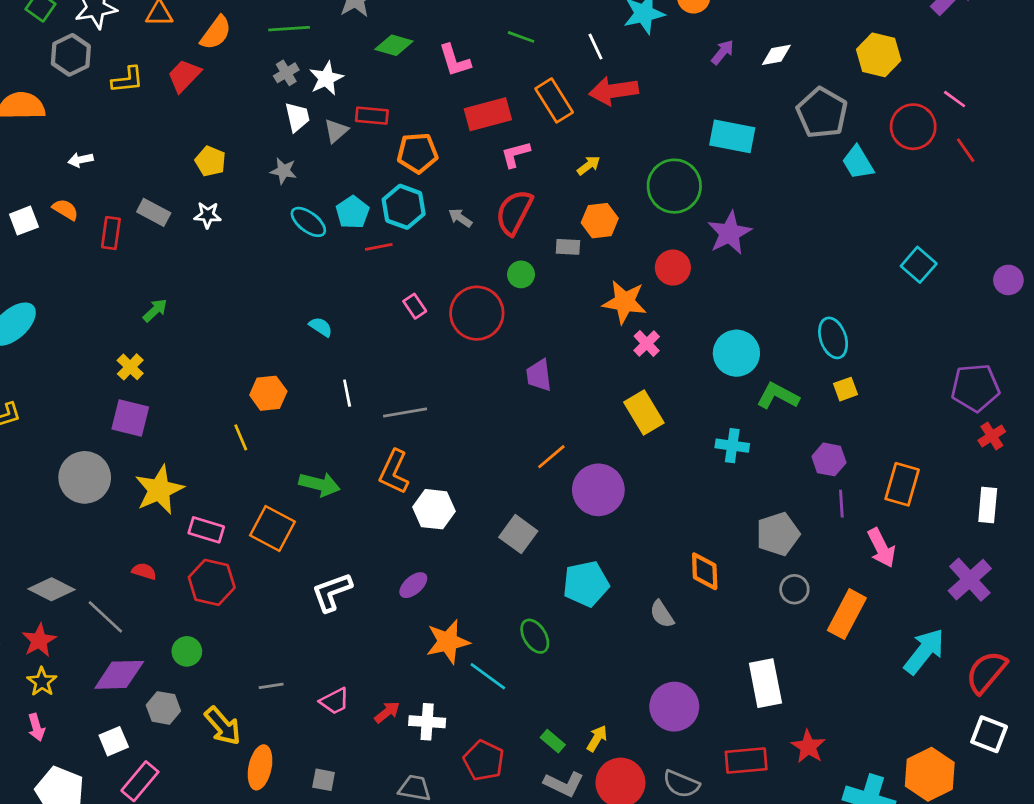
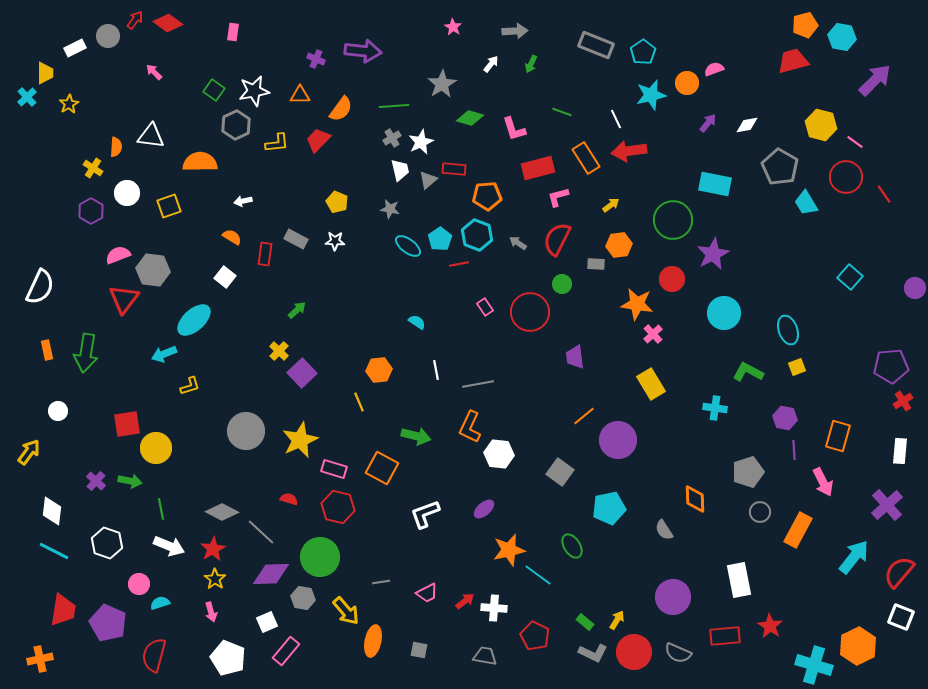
pink line: (955, 99) -> (855, 142), moved
white square: (24, 221) -> (225, 277), moved, turned -30
cyan circle: (736, 353) -> (724, 313), moved
purple square: (130, 418) -> (302, 373), moved, turned 32
green circle: (187, 651) -> (320, 557), size x1.8

